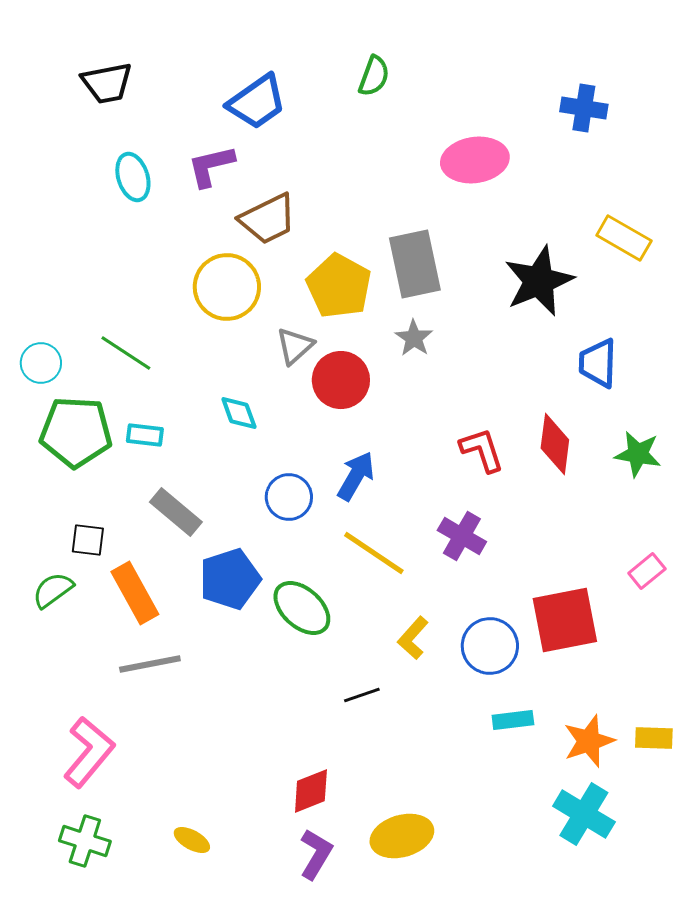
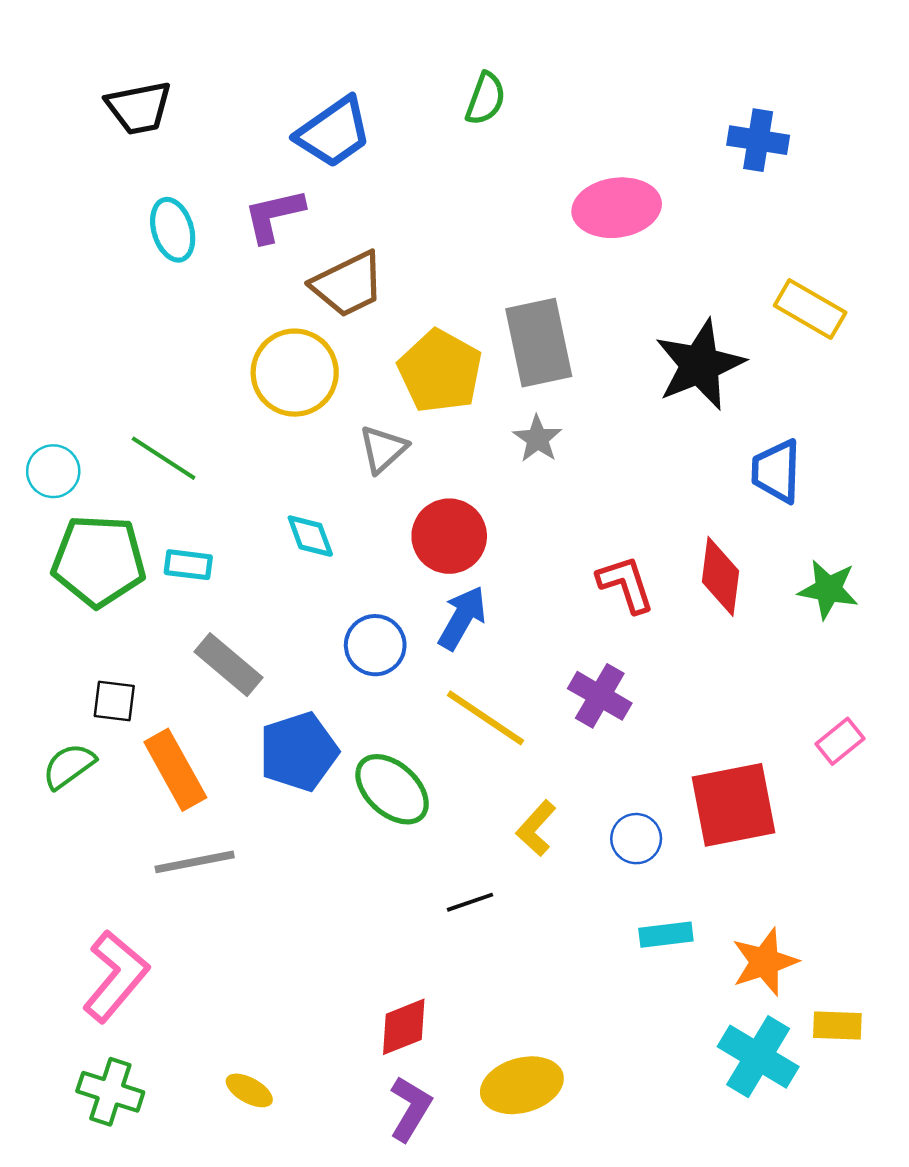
red circle: (341, 380) -> (449, 536), moved
blue circle: (490, 646) -> (636, 839), size x0.7
yellow rectangle: (654, 738) -> (837, 1026), moved

